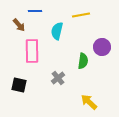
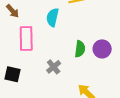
purple circle: (102, 47) -> (102, 49), moved

